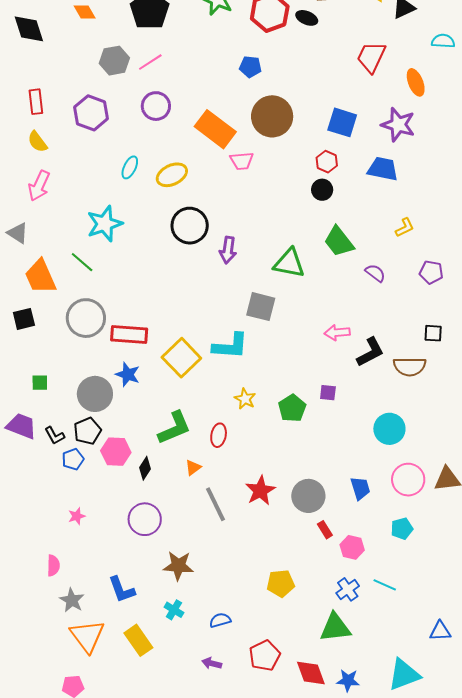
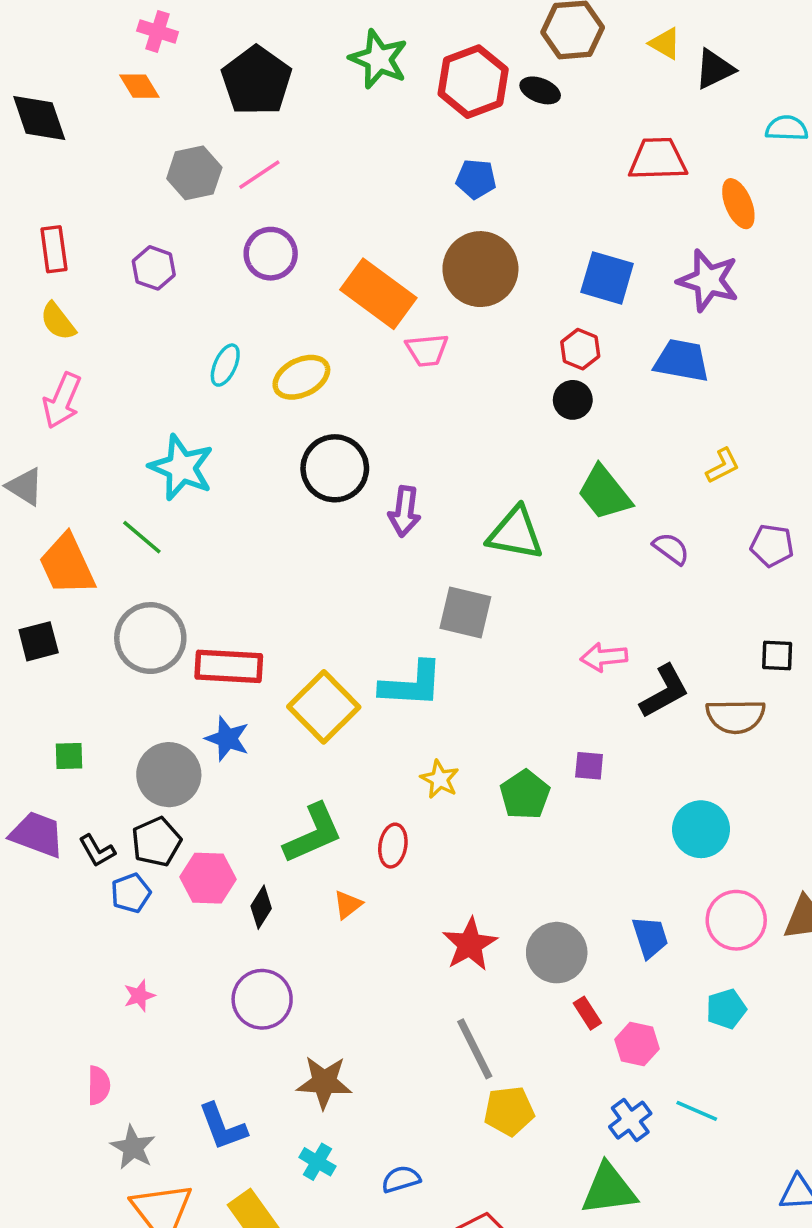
red trapezoid: (371, 57) -> (658, 159), turned 64
blue pentagon: (250, 67) -> (476, 179), moved
purple hexagon: (91, 113) -> (154, 268), size x0.7
cyan star: (105, 224) -> (181, 467), turned -30
gray line: (216, 504) -> (475, 1049), moved

